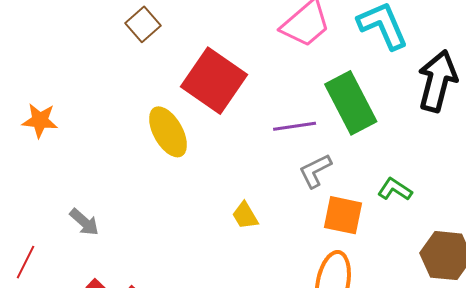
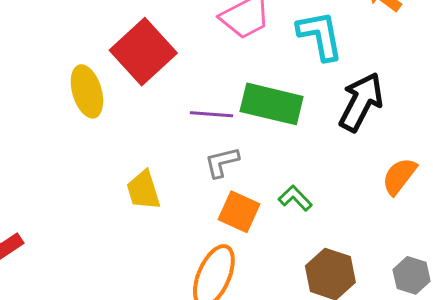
green rectangle: (351, 103) -> (272, 104), turned -62
yellow trapezoid: (245, 216) -> (143, 190), size x1.4

